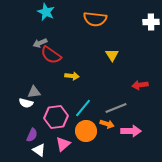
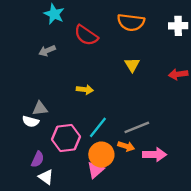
orange semicircle: (95, 19) -> (131, 22), moved
red semicircle: (51, 55) -> (86, 35), moved
red arrow: (140, 85) -> (178, 74), moved
pink triangle: (63, 144) -> (96, 170), moved

